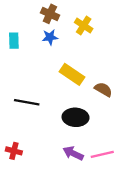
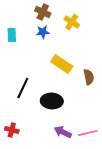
brown semicircle: (103, 89) -> (89, 77), turned 49
black line: (27, 102) -> (23, 88), turned -75
black ellipse: (75, 117) -> (52, 101), moved

